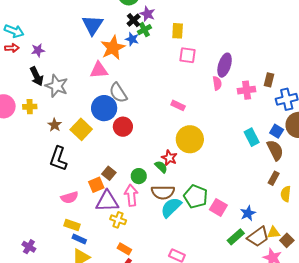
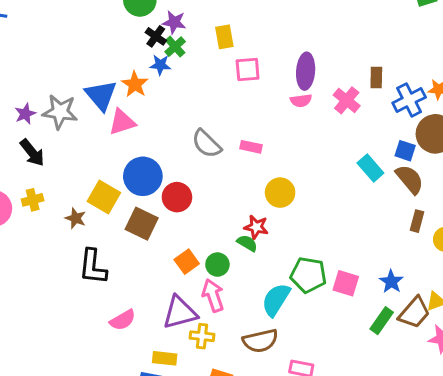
blue triangle: (93, 25) -> (101, 95), moved
orange star: (113, 48) -> (135, 84), size x0.7
pink semicircle: (217, 83) -> (301, 101), turned 104
gray star: (57, 86) -> (60, 112), moved
pink cross: (247, 90) -> (347, 100), turned -30
gray semicircle: (118, 93) -> (206, 144), moved
yellow square: (81, 129) -> (104, 197), moved
yellow circle: (190, 139) -> (280, 193), size x0.7
brown square: (109, 173) -> (142, 224), moved, size x1.5
orange square: (96, 185) -> (187, 262), moved
brown semicircle: (163, 192) -> (260, 341), moved
yellow rectangle: (72, 225) -> (165, 358), moved

